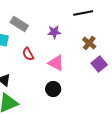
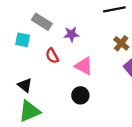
purple star: (54, 32) -> (71, 34), moved

